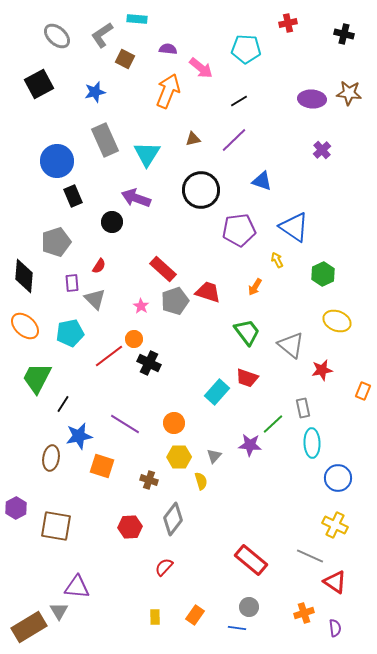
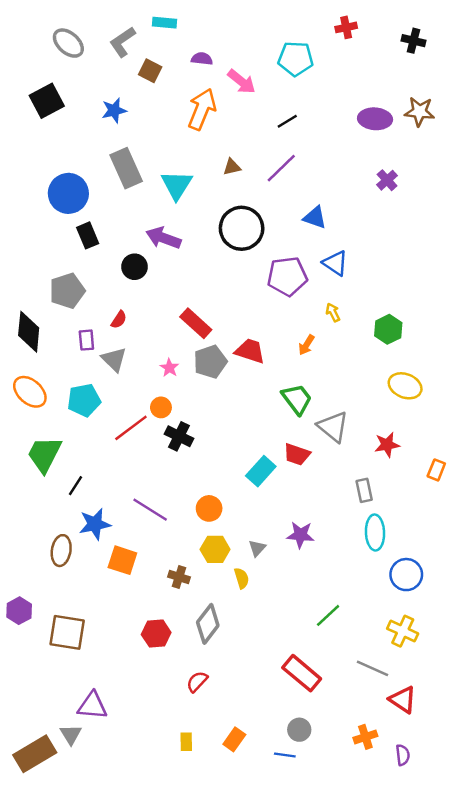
blue triangle: (294, 227) -> (335, 263), moved, size x0.7
gray triangle: (291, 345) -> (333, 427), moved
green line: (273, 424) -> (328, 615), moved

